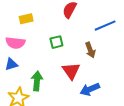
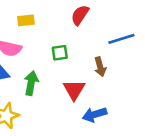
green arrow: (37, 81) -> (31, 83), moved

